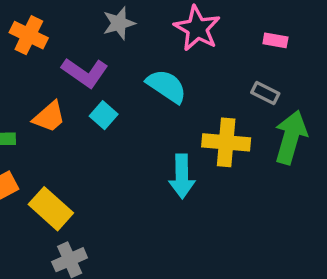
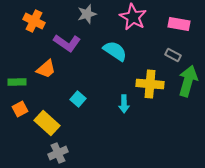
pink rectangle: (275, 40) -> (179, 24), size x1.5
cyan square: (104, 115) -> (78, 99), moved
cyan arrow: (182, 176) -> (124, 104), size x0.7

